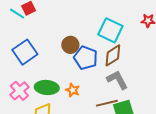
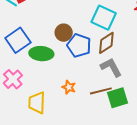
green ellipse: (47, 87) -> (41, 54), moved
orange star: (73, 90) -> (69, 87), moved

